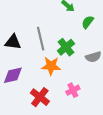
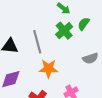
green cross: (66, 47) -> (64, 31), moved

